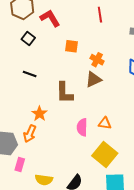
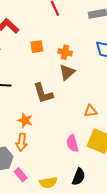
pink semicircle: (82, 127) -> (72, 143), moved
pink rectangle: (20, 164) -> (21, 175), turned -40

